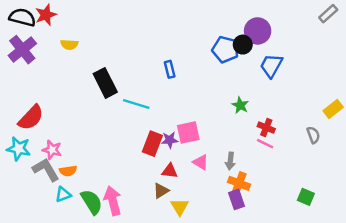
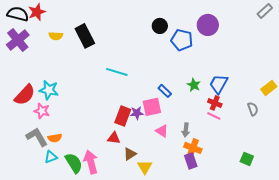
black circle: (243, 45) -> (160, 26), moved
blue trapezoid: (271, 66) -> (219, 84), moved
blue rectangle: (170, 69) -> (165, 91), moved, turned -32
black rectangle: (105, 83) -> (85, 36), moved
cyan line: (136, 104) -> (117, 72), moved
cyan star: (19, 149) -> (49, 90), moved
pink star: (52, 150) -> (42, 111), moved
red triangle: (170, 171) -> (114, 138), moved

